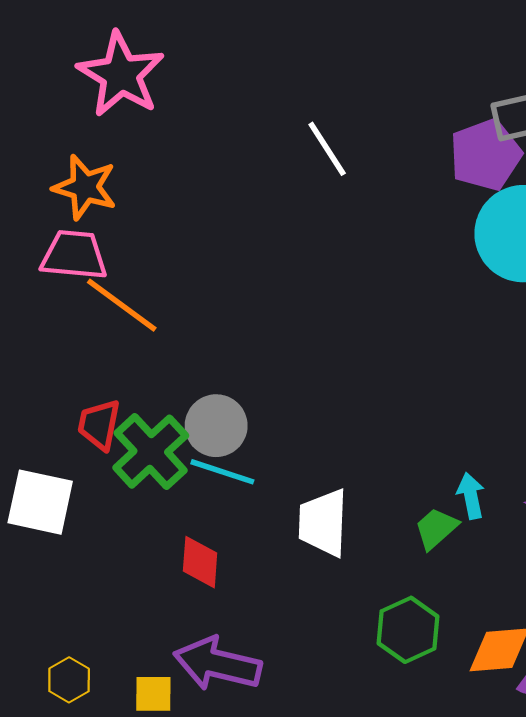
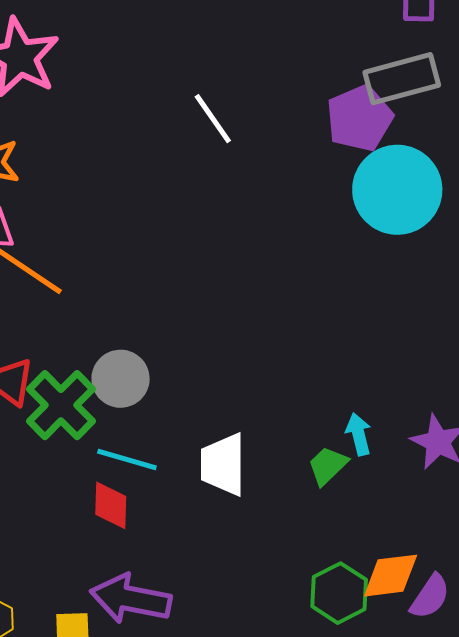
cyan line: (222, 472) -> (127, 459), moved
green hexagon: (408, 630) -> (339, 593), moved

